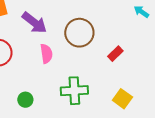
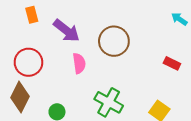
red rectangle: (115, 54) -> (172, 63), moved, turned 70
green cross: (74, 91) -> (109, 102), turned 32

